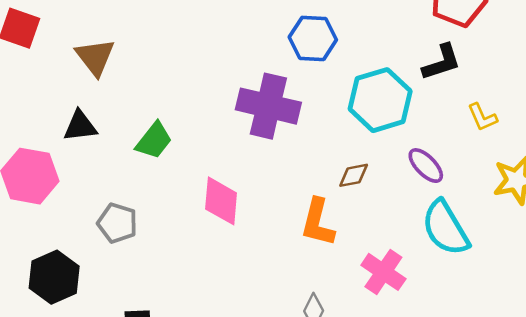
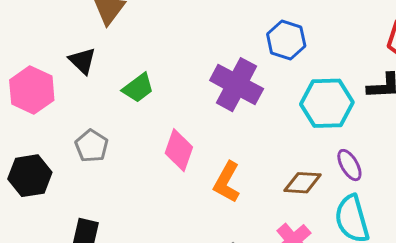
black triangle: (80, 126) -> (82, 61), turned 36
brown diamond: (354, 175) -> (303, 183), moved, size x1.4
orange L-shape: (318, 222) -> (227, 182), moved

